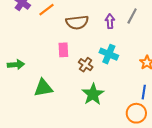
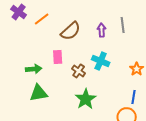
gray line: (132, 16) -> (123, 25), turned -35
brown semicircle: (77, 22) -> (71, 31), turned -35
green arrow: (16, 65) -> (34, 69), moved

